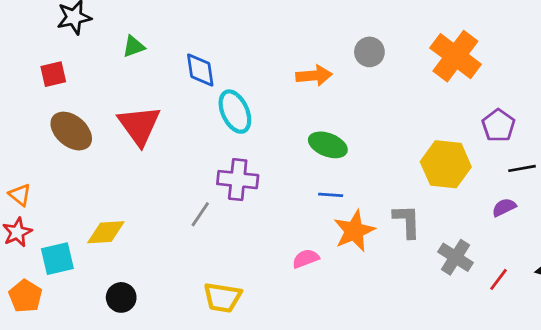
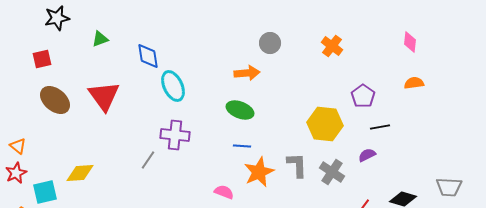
orange cross: (455, 56) -> (332, 46), size x0.6
orange arrow: (314, 76) -> (247, 73), moved
gray cross: (455, 257) -> (332, 172), moved
pink semicircle: (306, 259) -> (224, 192), turned 42

